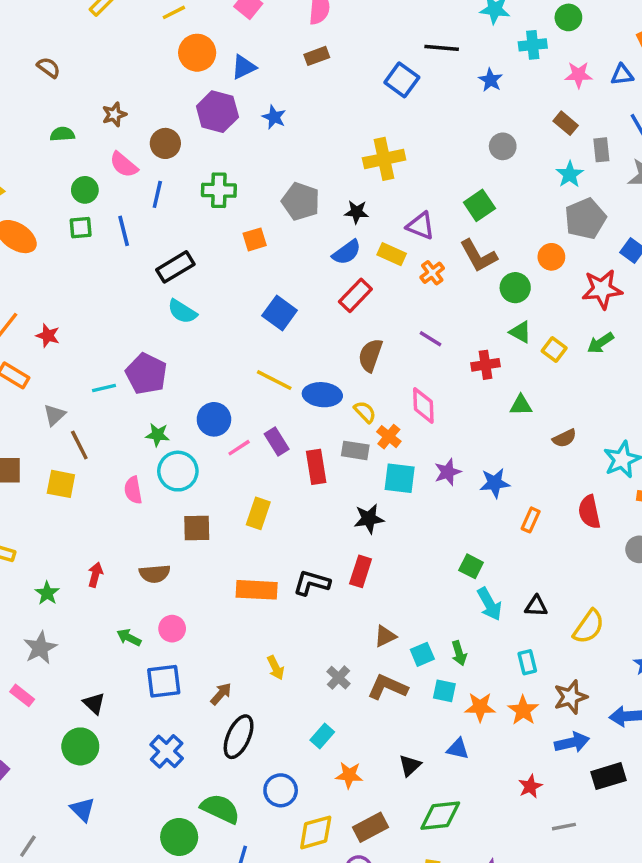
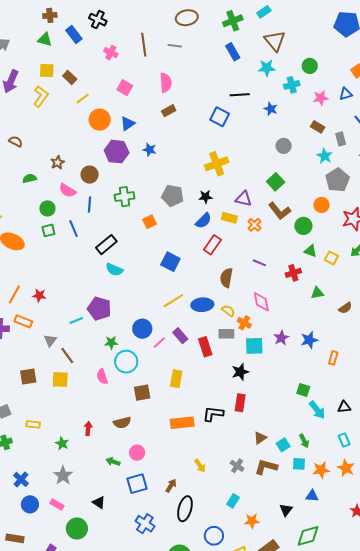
yellow line: (274, 380) -> (173, 301), turned -50
green circle: (80, 746) -> (77, 529), moved

